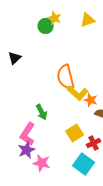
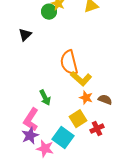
black triangle: (15, 58) -> (25, 35), moved
orange star: (91, 100) -> (86, 98), moved
cyan square: (84, 164) -> (63, 138), moved

